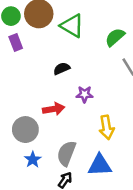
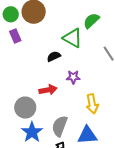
green triangle: (72, 26) -> (73, 38), moved
green semicircle: (115, 37) -> (91, 21), moved
blue star: (33, 160) -> (32, 132), size x1.5

